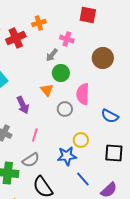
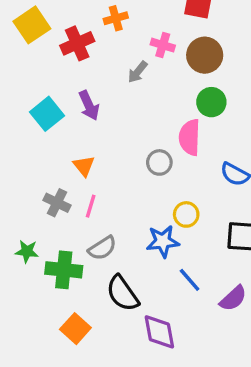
brown circle: (103, 58) -> (205, 55), moved
green circle: (61, 73) -> (211, 102), moved
orange triangle: (47, 90) -> (84, 166), moved
purple arrow: (23, 105) -> (89, 105), moved
pink line: (35, 135) -> (91, 206), moved

